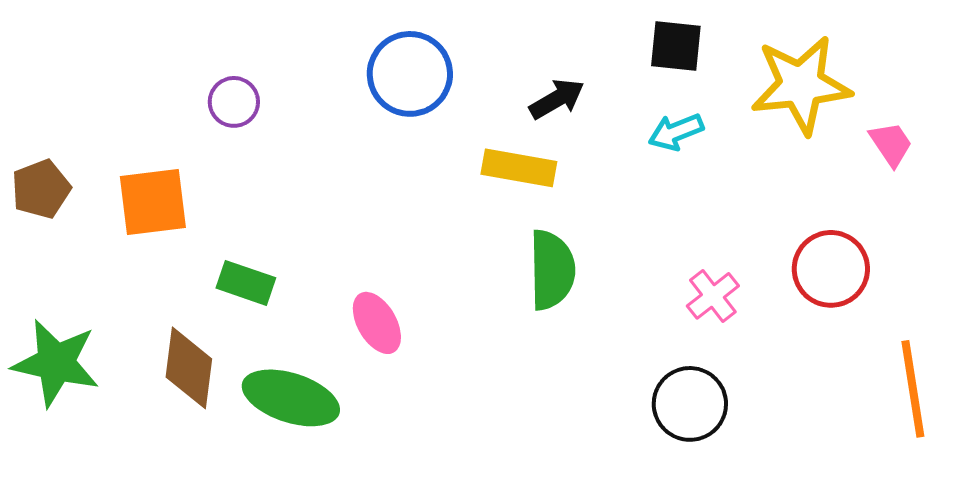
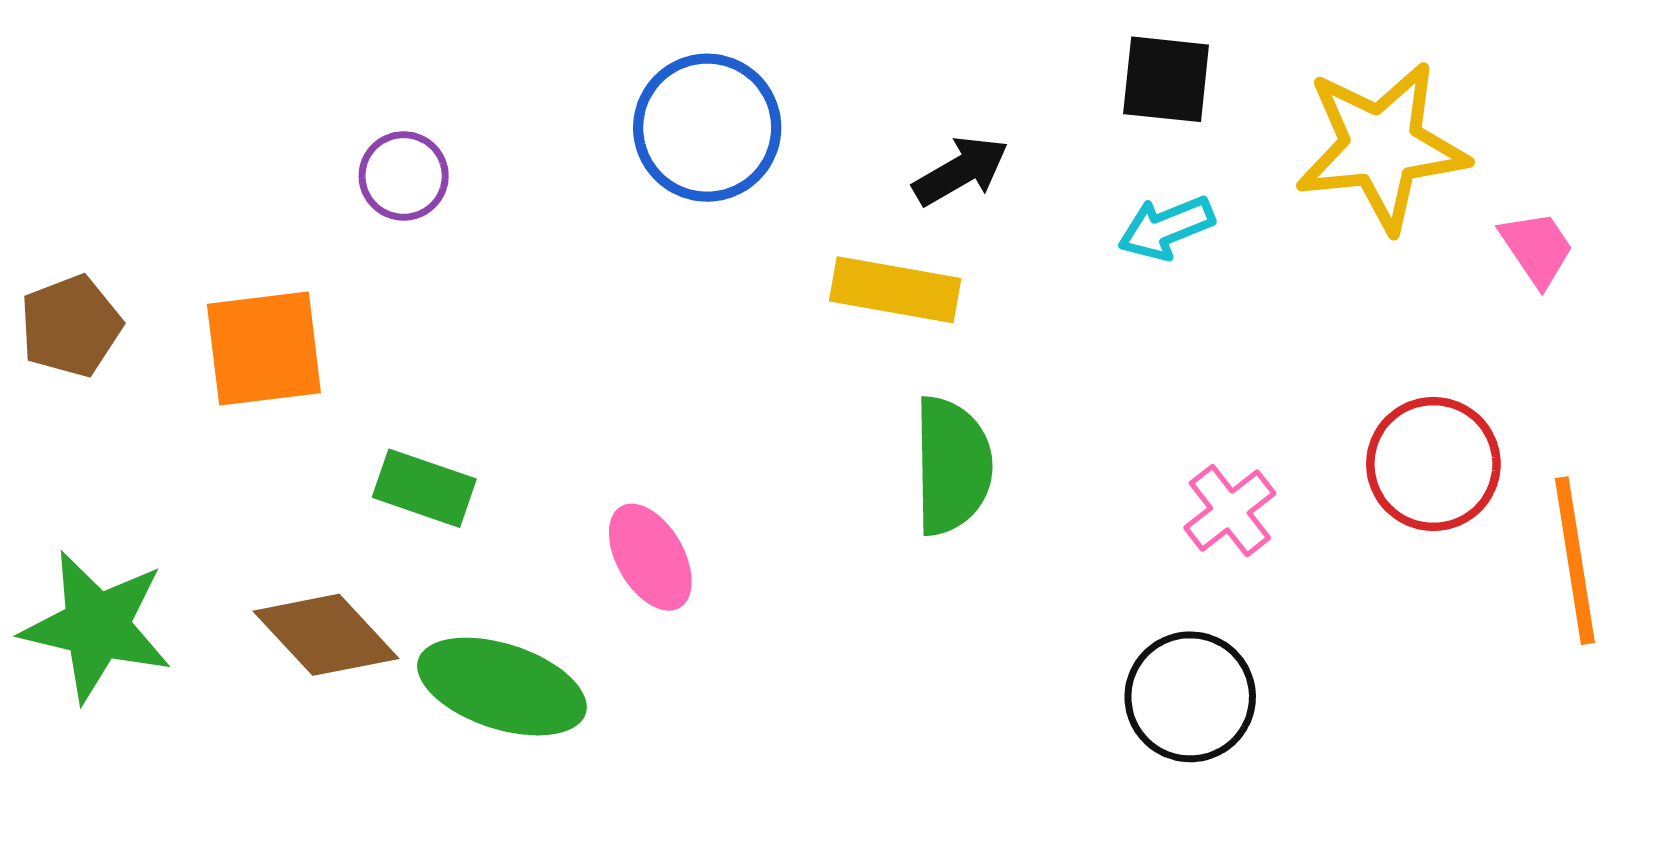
brown diamond: (189, 368) -> (326, 635), turned -50
orange line: (913, 389) -> (1575, 561), moved

